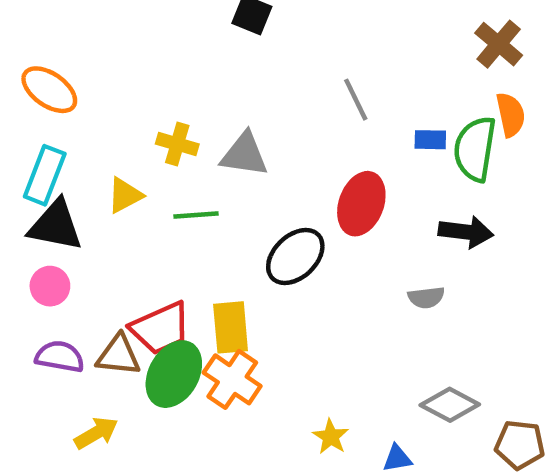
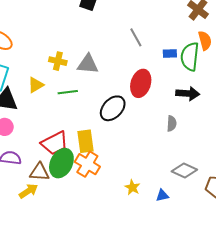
gray semicircle: (426, 297) -> (172, 123), turned -77
brown triangle: (118, 355) -> (39, 172), moved

